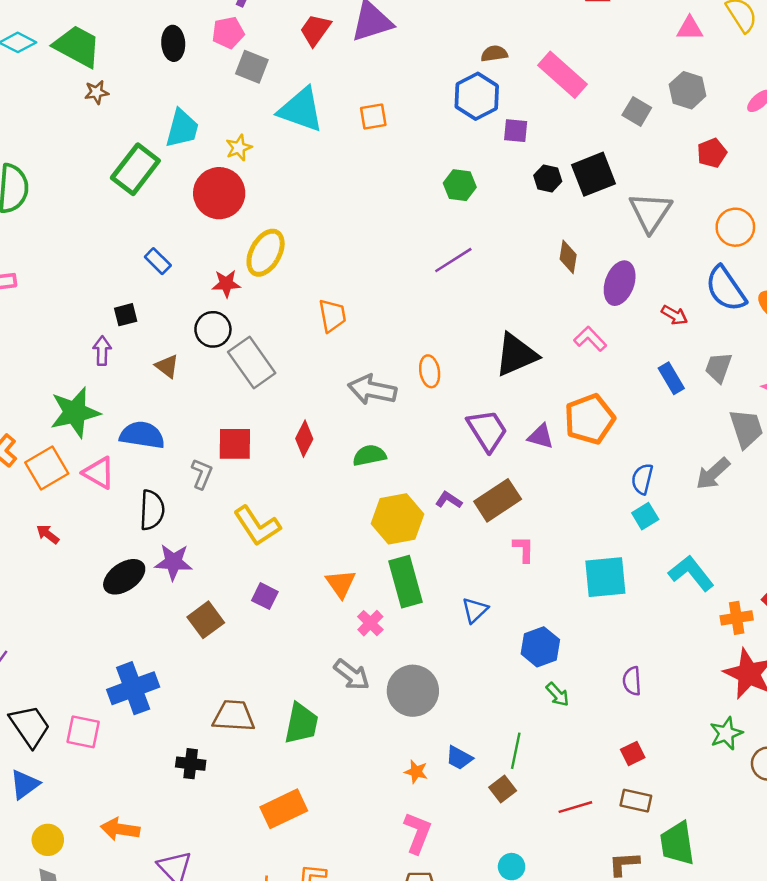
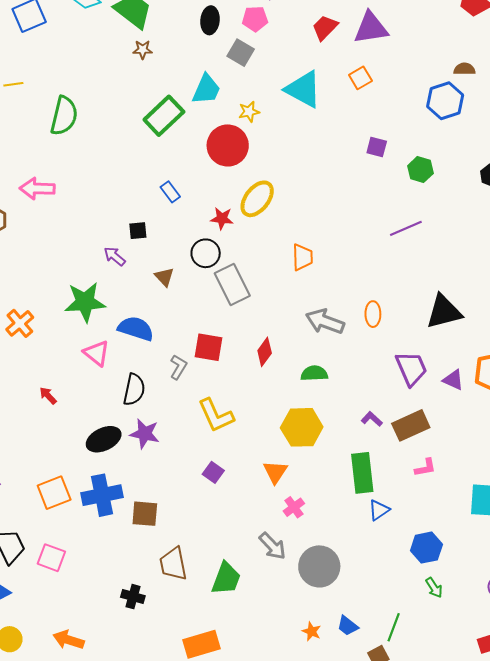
gray square: (252, 67) -> (241, 53), moved
orange square: (373, 117) -> (360, 78), moved, turned -30
purple square: (516, 131) -> (377, 147), moved
purple arrow: (102, 351) -> (115, 256), turned -60
orange square: (47, 468) -> (54, 493), moved
yellow hexagon: (398, 519) -> (302, 427), moved
pink L-shape: (524, 549) -> (425, 468), turned 70
green rectangle: (406, 582) -> (362, 473), moved
brown square: (206, 620) -> (145, 514), moved, turned 32
blue cross: (133, 688) -> (102, 495), moved
brown trapezoid: (234, 716) -> (173, 564), turned -114

